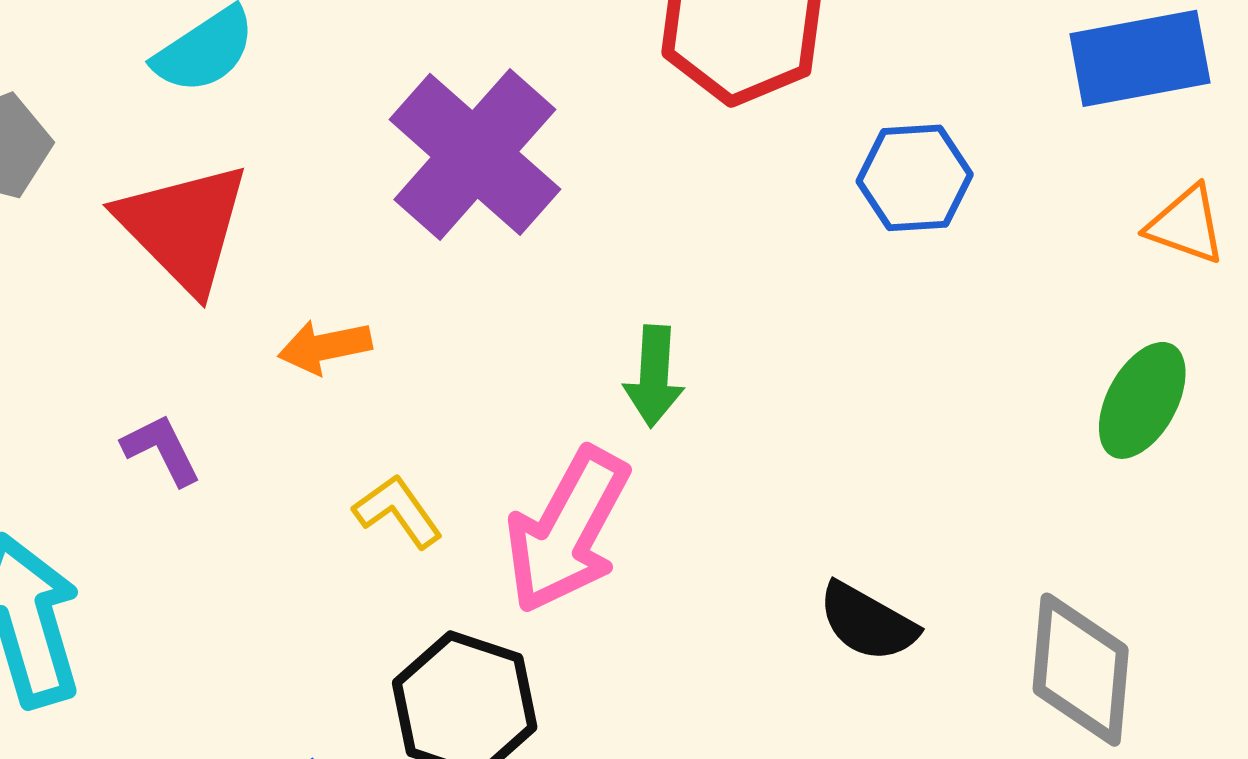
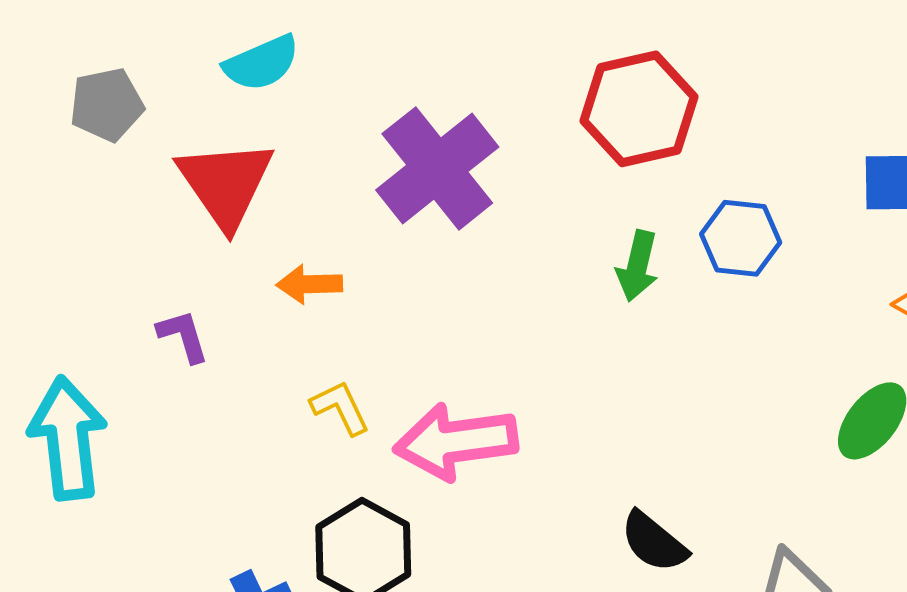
green arrow: (654, 376) -> (637, 266), moved
pink arrow: (567, 530) -> (456, 441), turned 44

